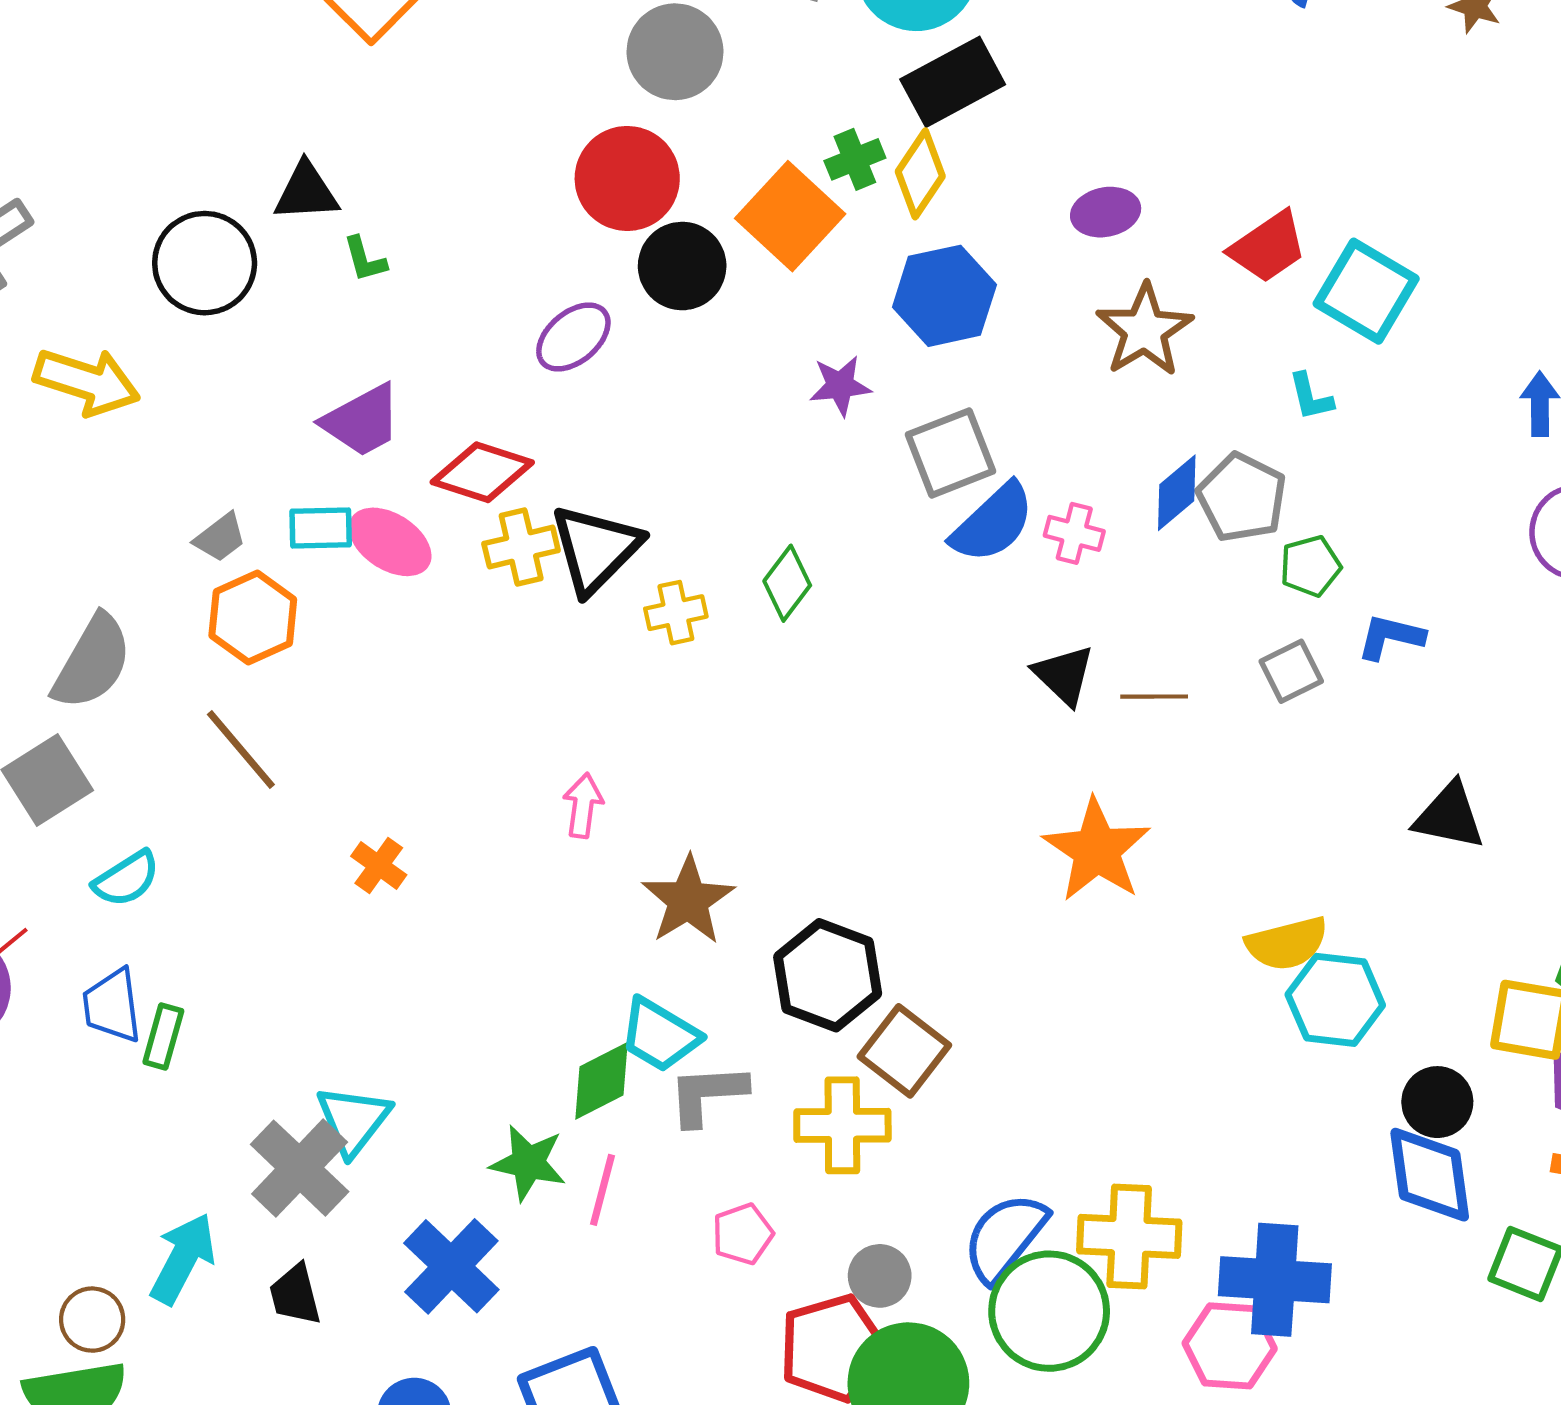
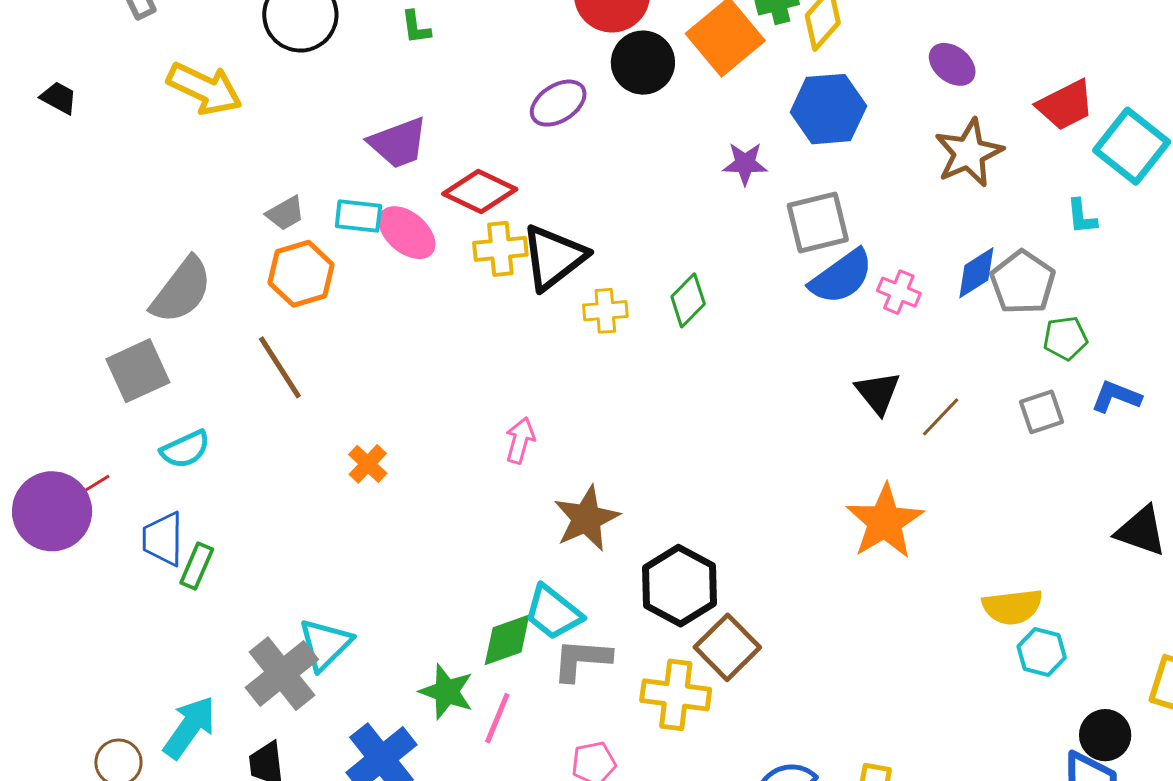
purple ellipse: (1106, 212) -> (952, 64), turned 42
brown line: (1154, 697) -> (941, 417), turned -54
cyan hexagon: (1335, 1000) -> (1042, 652), size x0.7

